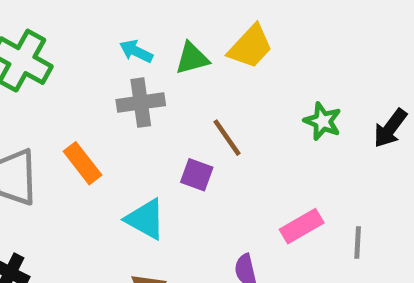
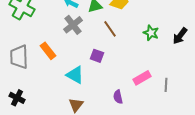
gray cross: (141, 103) -> (73, 25), turned -30
brown line: (227, 138) -> (110, 29), moved

